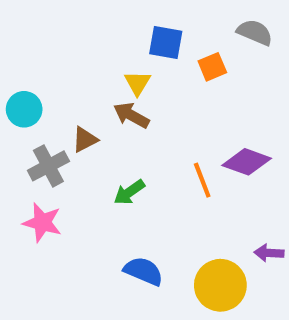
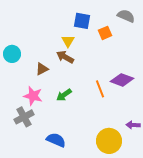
gray cross: (48, 166) -> (24, 117), moved
pink star: (42, 223) -> (33, 96), moved
blue semicircle: (143, 271) -> (56, 140), moved

